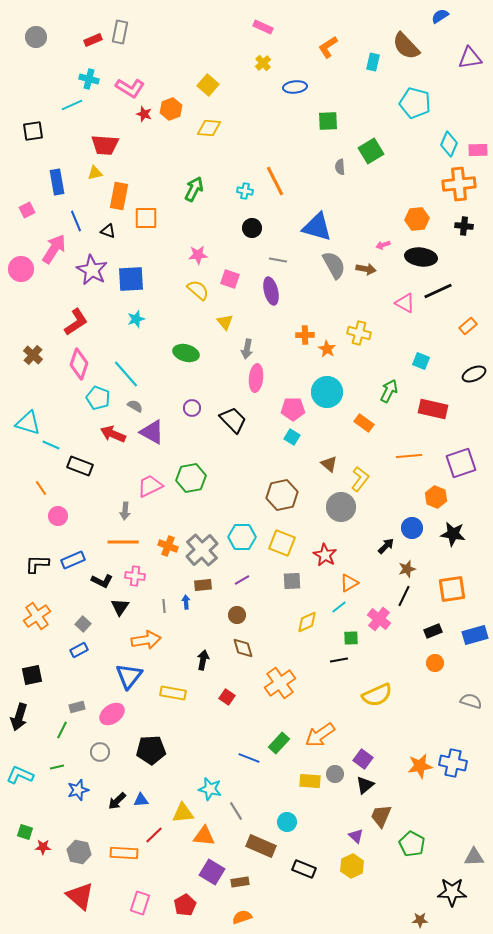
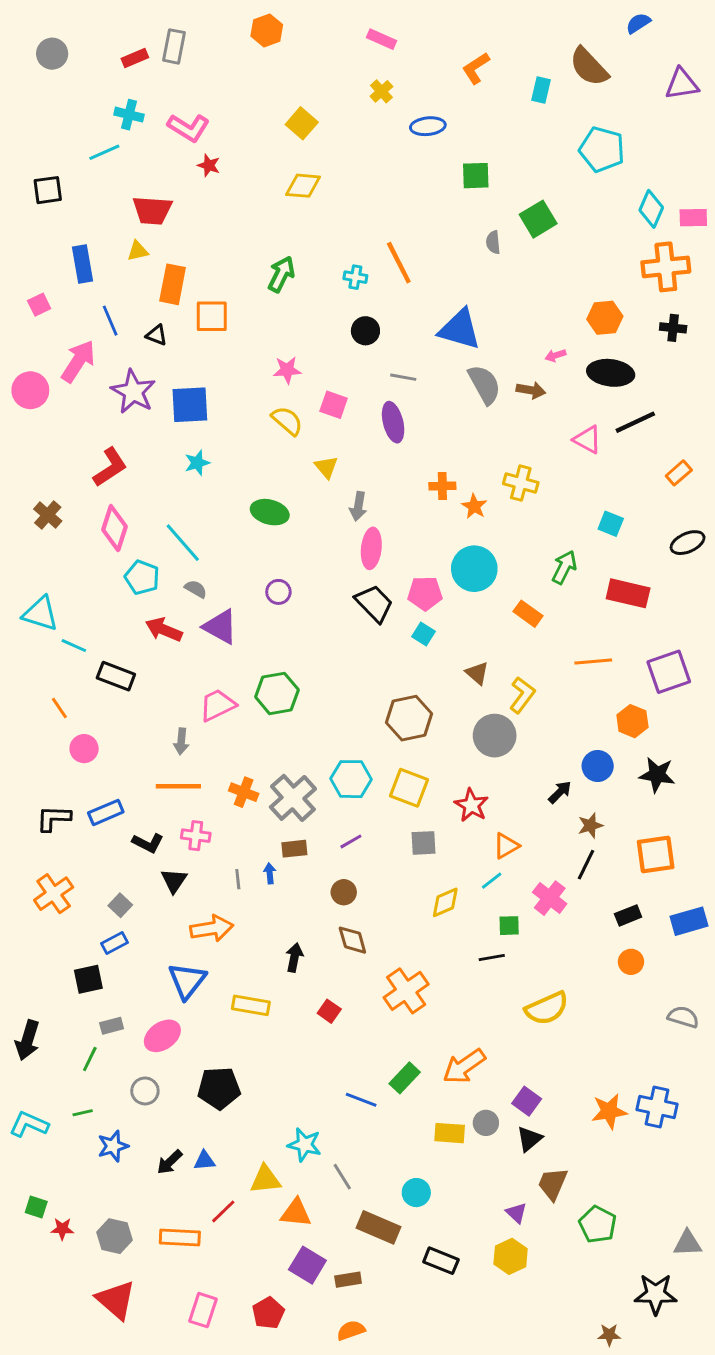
orange hexagon: (171, 109) -> (267, 30), moved
black trapezoid: (233, 420) -> (374, 604), moved
black square: (32, 675) -> (88, 979), moved

